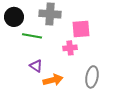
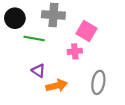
pink square: (81, 29) -> (87, 31), turned 36

